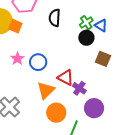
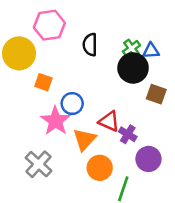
blue triangle: (101, 25) -> (151, 51), turned -32
orange square: (15, 26) -> (43, 82), moved
black circle: (86, 38) -> (133, 68), size x1.5
pink star: (17, 59) -> (55, 121), moved, size x1.6

